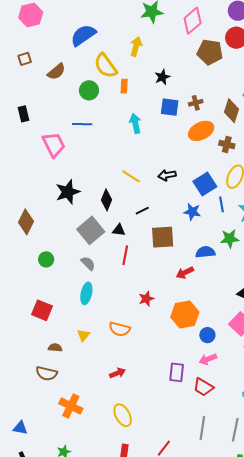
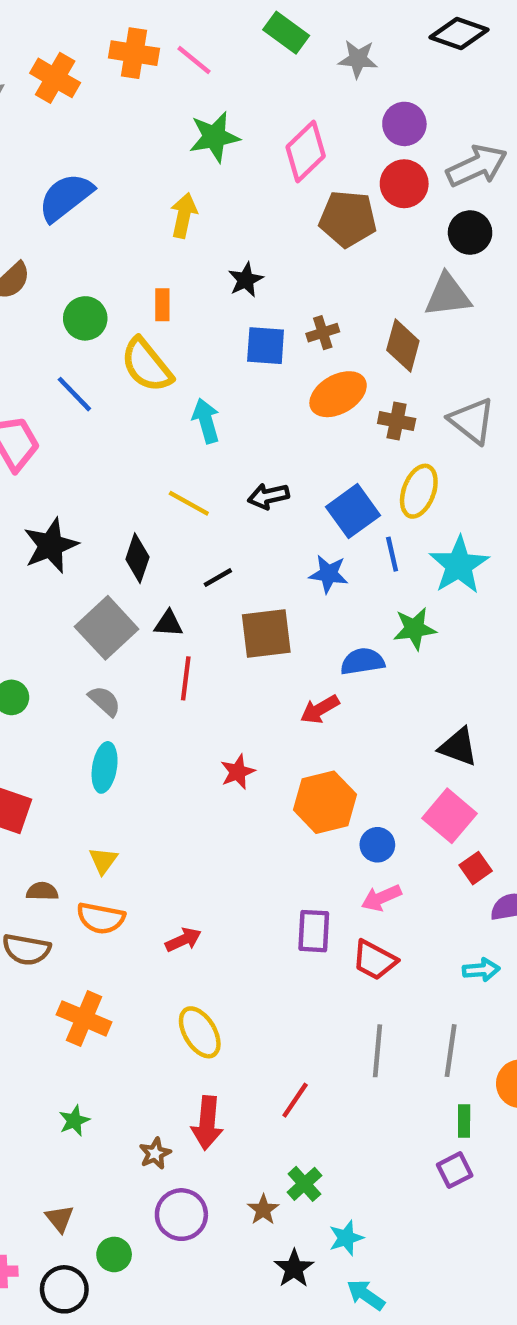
yellow semicircle: (106, 66) -> (147, 365), moved
cyan arrow: (135, 123) -> (206, 421), moved
blue line: (82, 124) -> (74, 394), turned 48
orange semicircle: (120, 329) -> (101, 918), moved

